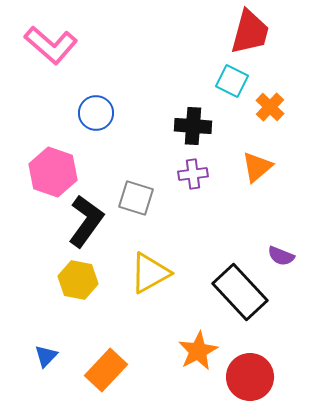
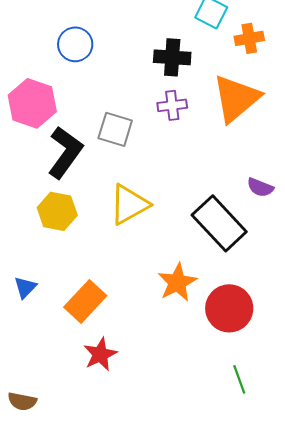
orange cross: (270, 107) -> (249, 38), turned 36
orange triangle: (257, 167) -> (236, 98), size x1.6

